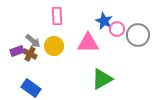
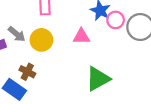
pink triangle: (88, 43) -> (81, 36), size x0.7
brown cross: (30, 54) -> (27, 72), moved

